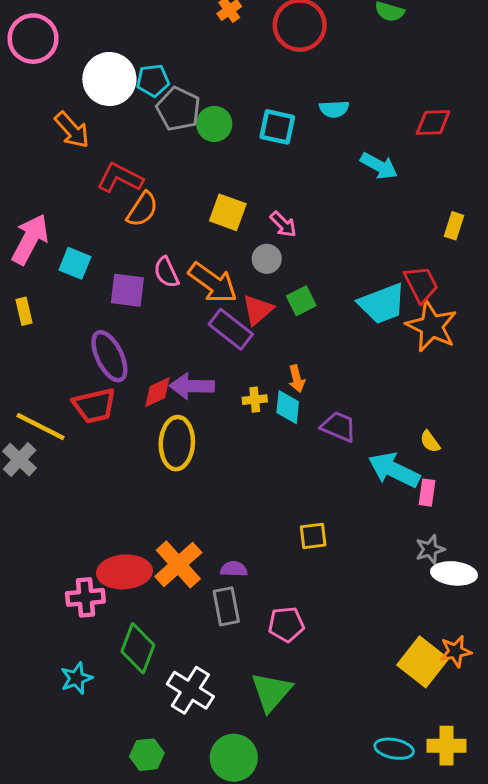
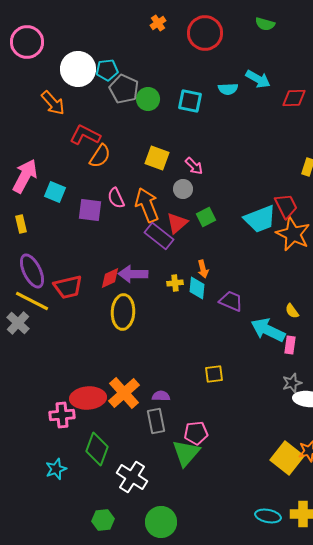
cyan arrow: (379, 166) -> (258, 79), moved
orange arrow: (213, 283) -> (147, 205), turned -148
purple ellipse: (109, 356) -> (32, 271), moved
green triangle: (271, 692) -> (186, 453), moved

